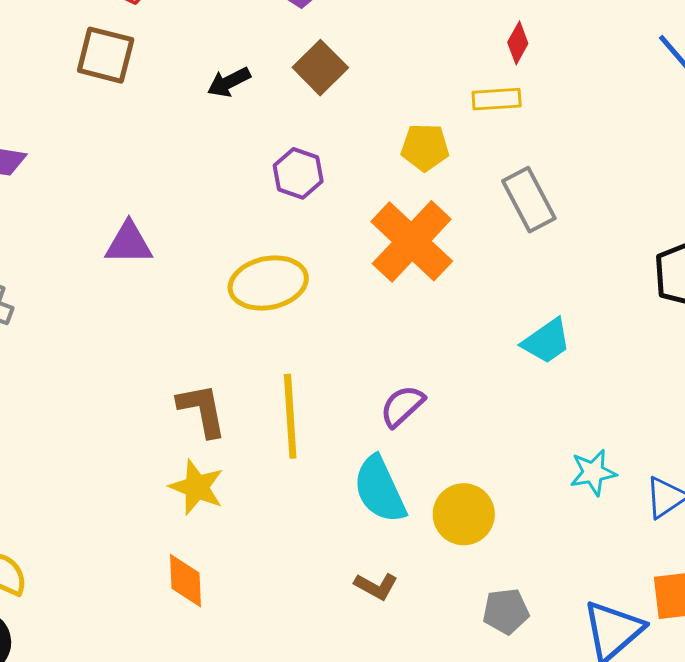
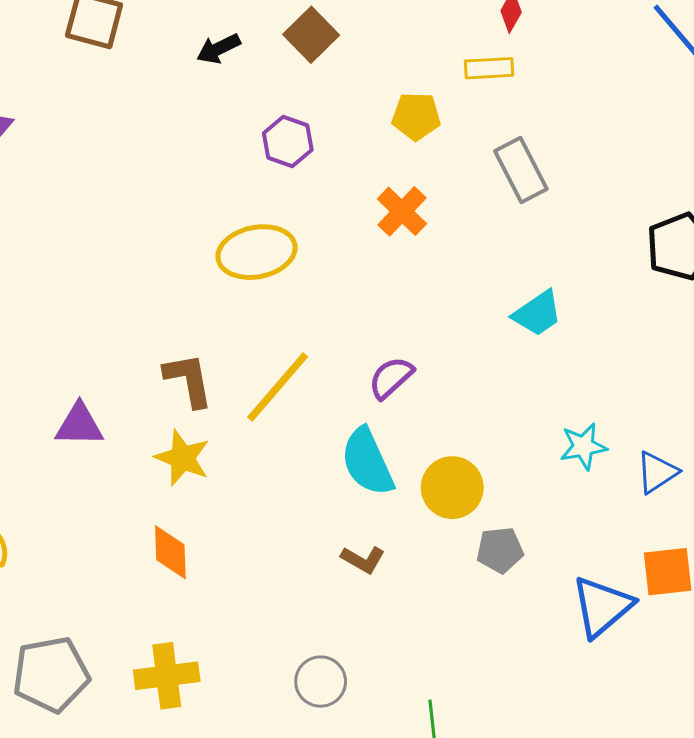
orange cross: (412, 241) -> (402, 211), size x0.6
purple triangle: (129, 243) -> (79, 425), moved
yellow line: (290, 416) -> (278, 387), turned 44
gray pentagon: (506, 611) -> (500, 550), moved

